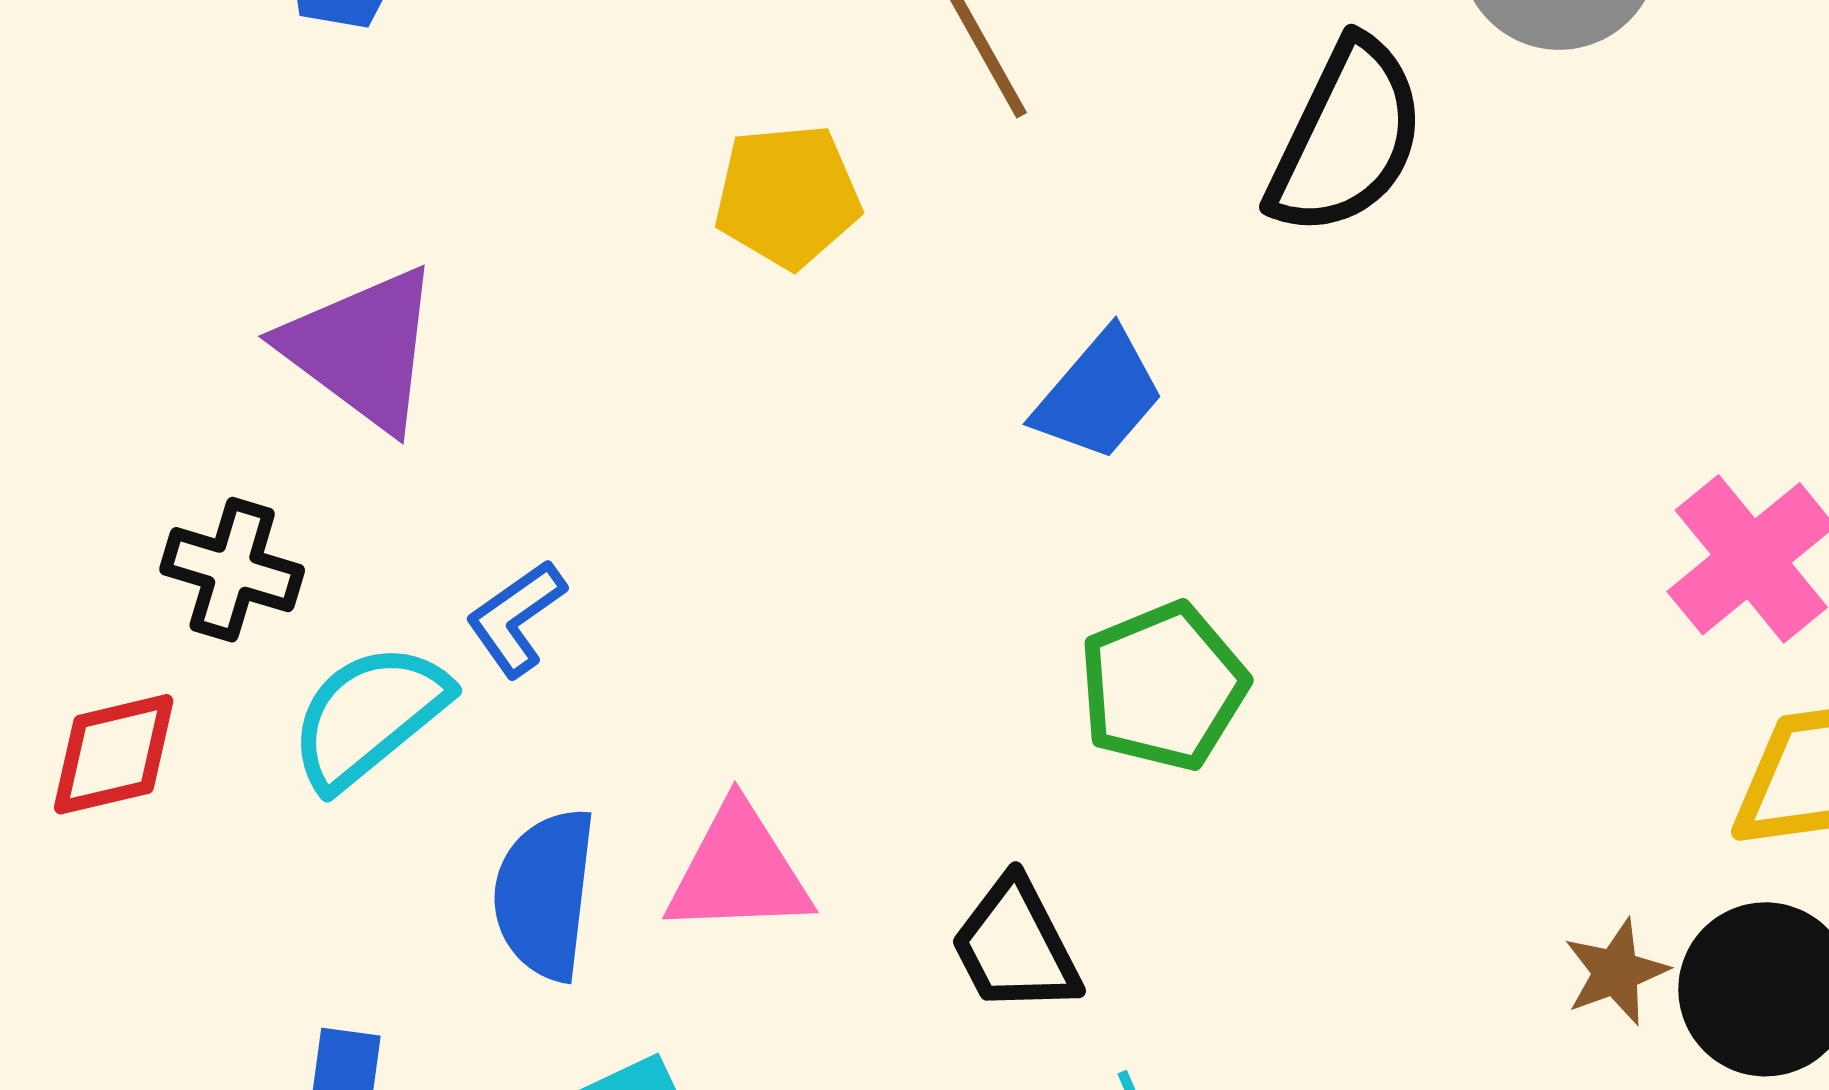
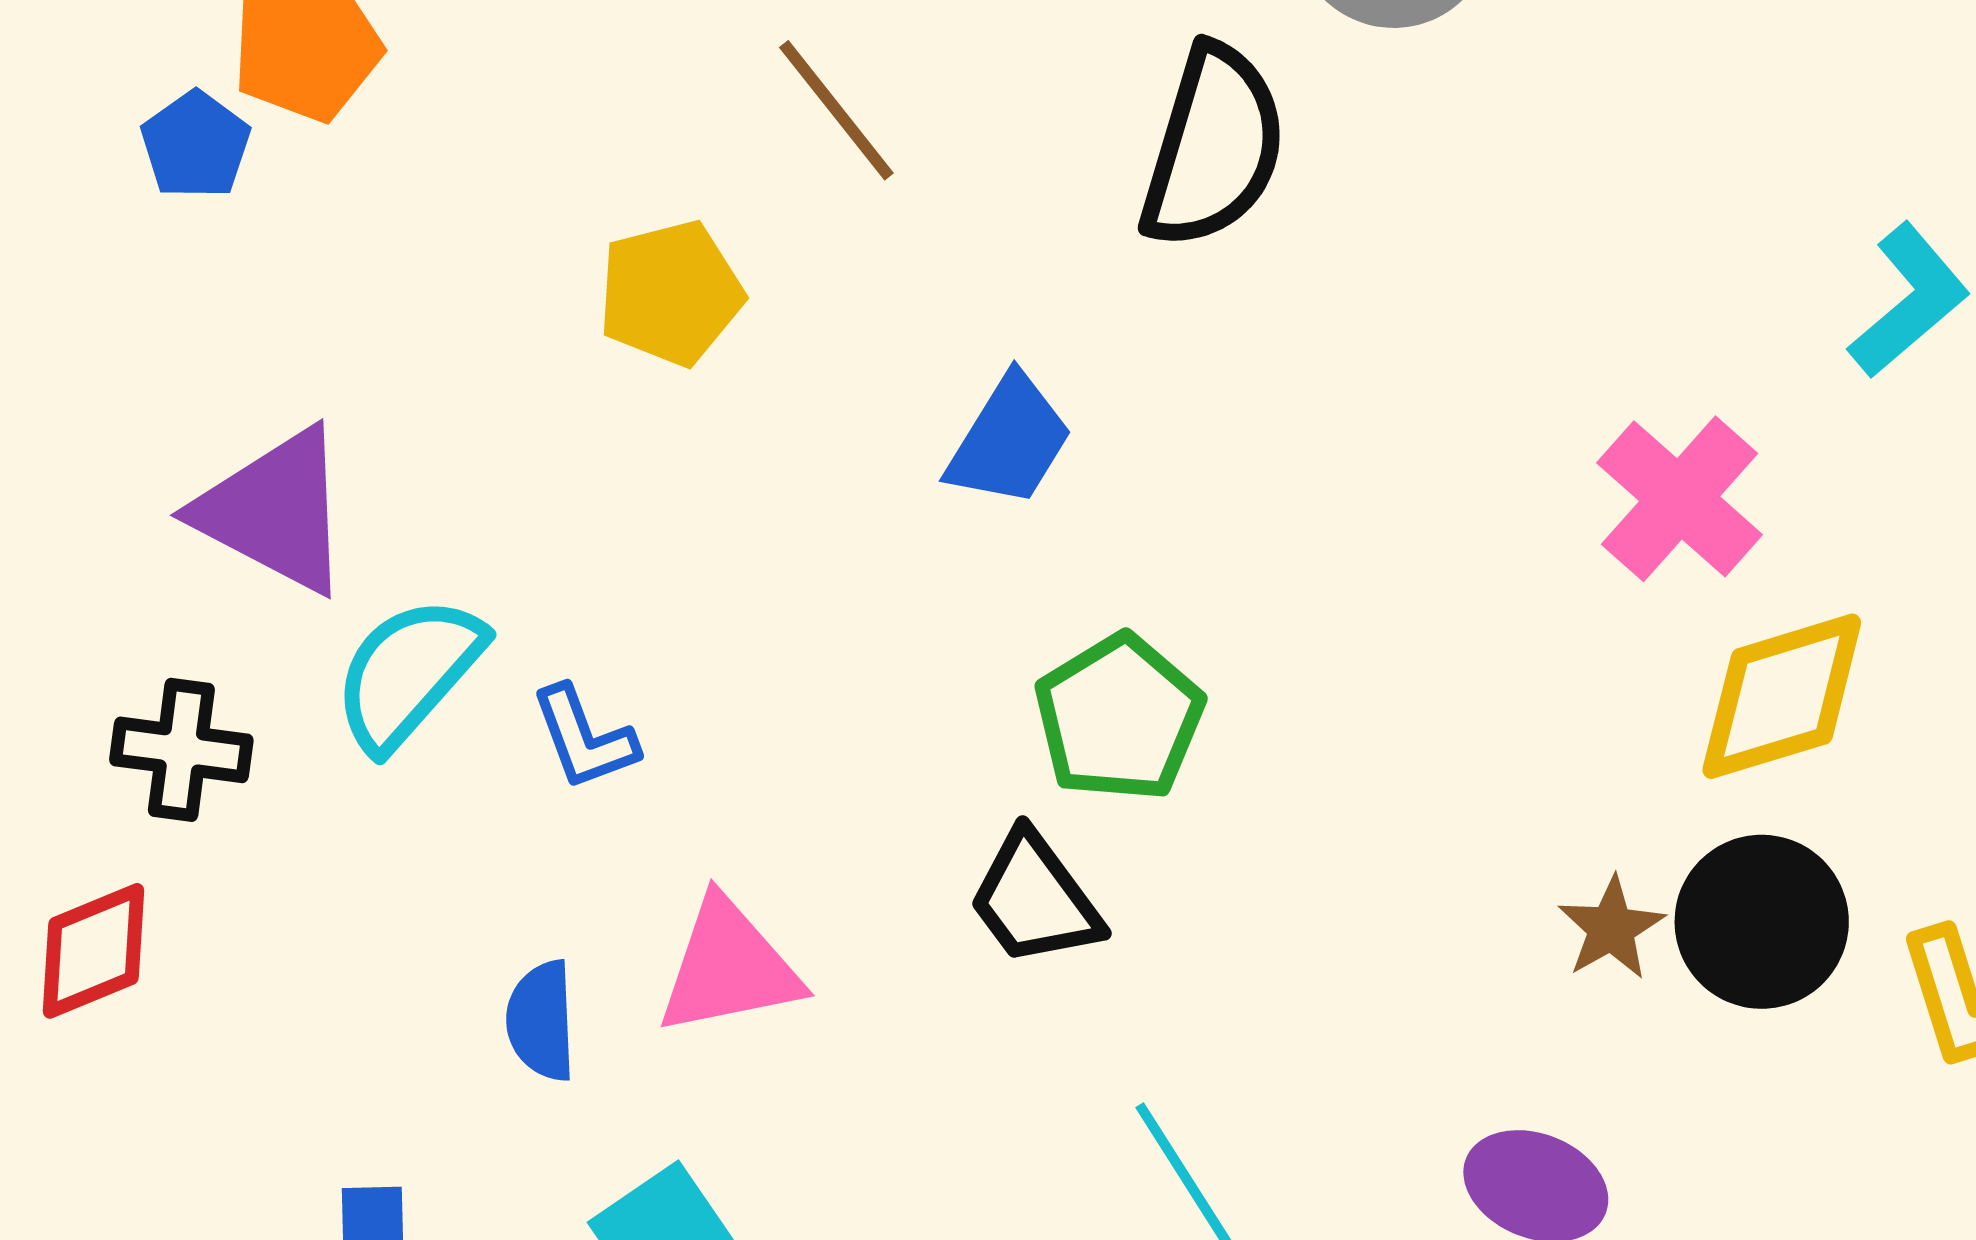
blue L-shape: (516, 618) -> (584, 738), moved, turned -66
cyan semicircle: (369, 716) -> (408, 673), moved
blue semicircle: (545, 894) -> (541, 1021), size x0.7
black trapezoid: (1015, 946) -> (1035, 899), moved

